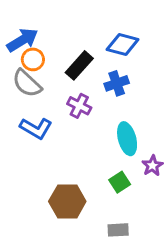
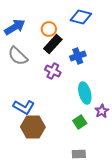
blue diamond: (123, 45) -> (81, 17), moved
orange circle: (33, 59) -> (49, 29), moved
blue L-shape: (36, 128) -> (24, 107), moved
brown hexagon: (67, 201) -> (33, 127), moved

